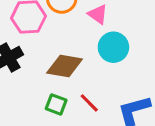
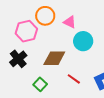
green square: (56, 104) -> (40, 84), moved, turned 32

